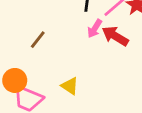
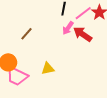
yellow triangle: (70, 86) -> (48, 69), turned -48

